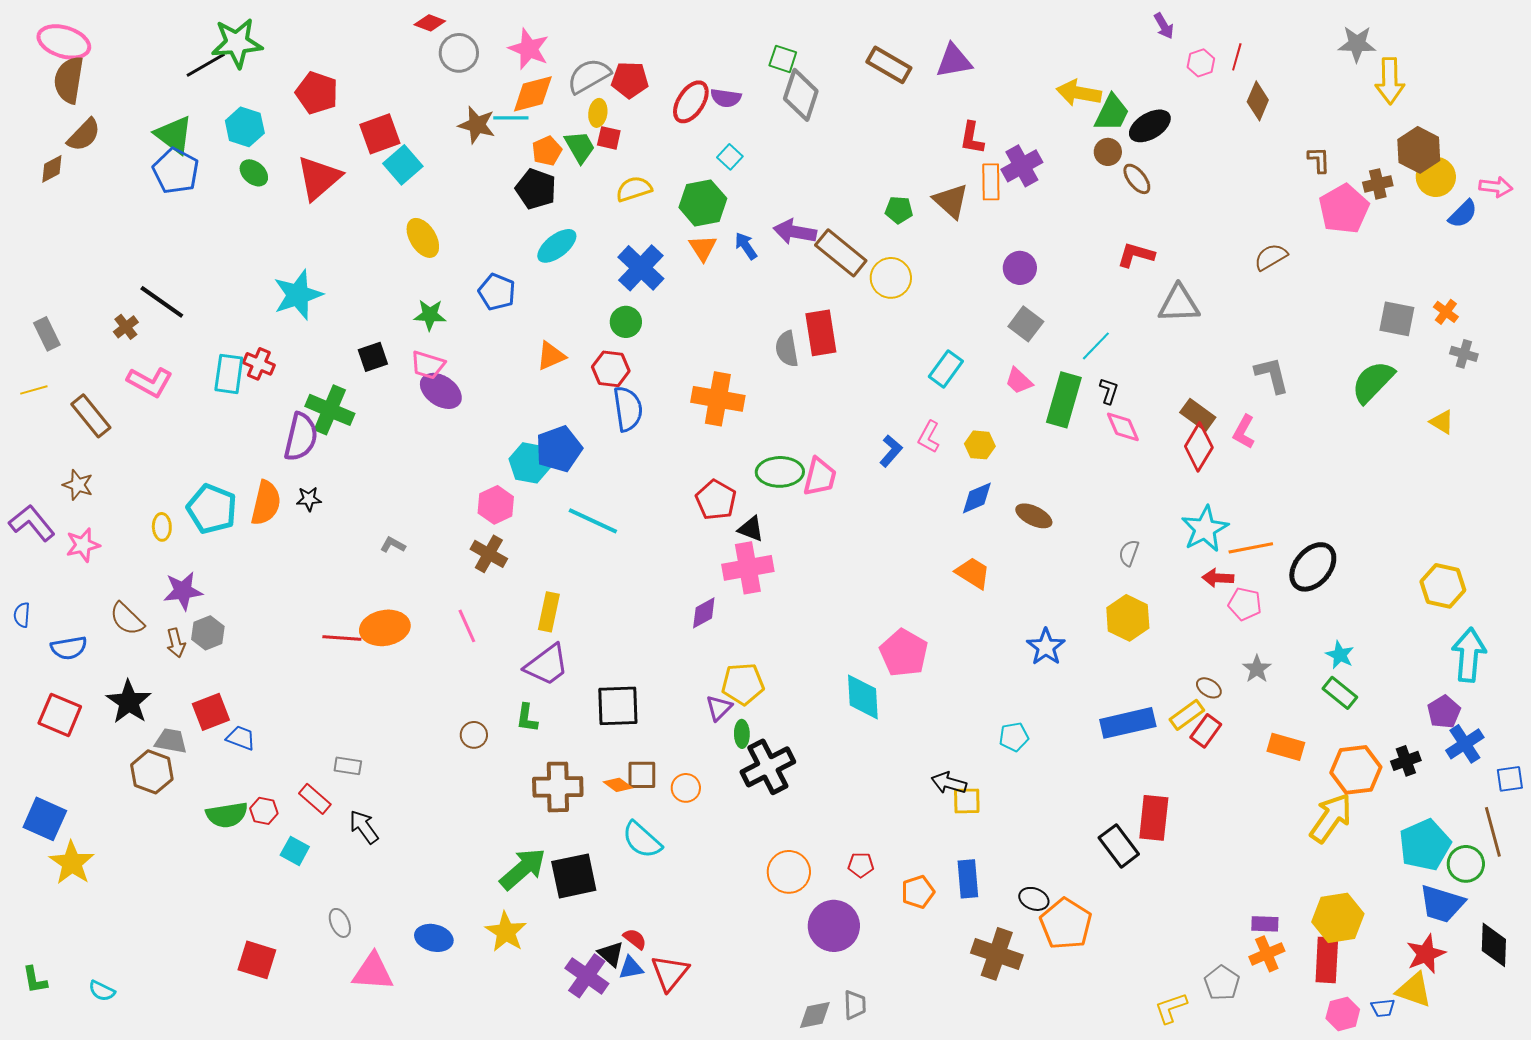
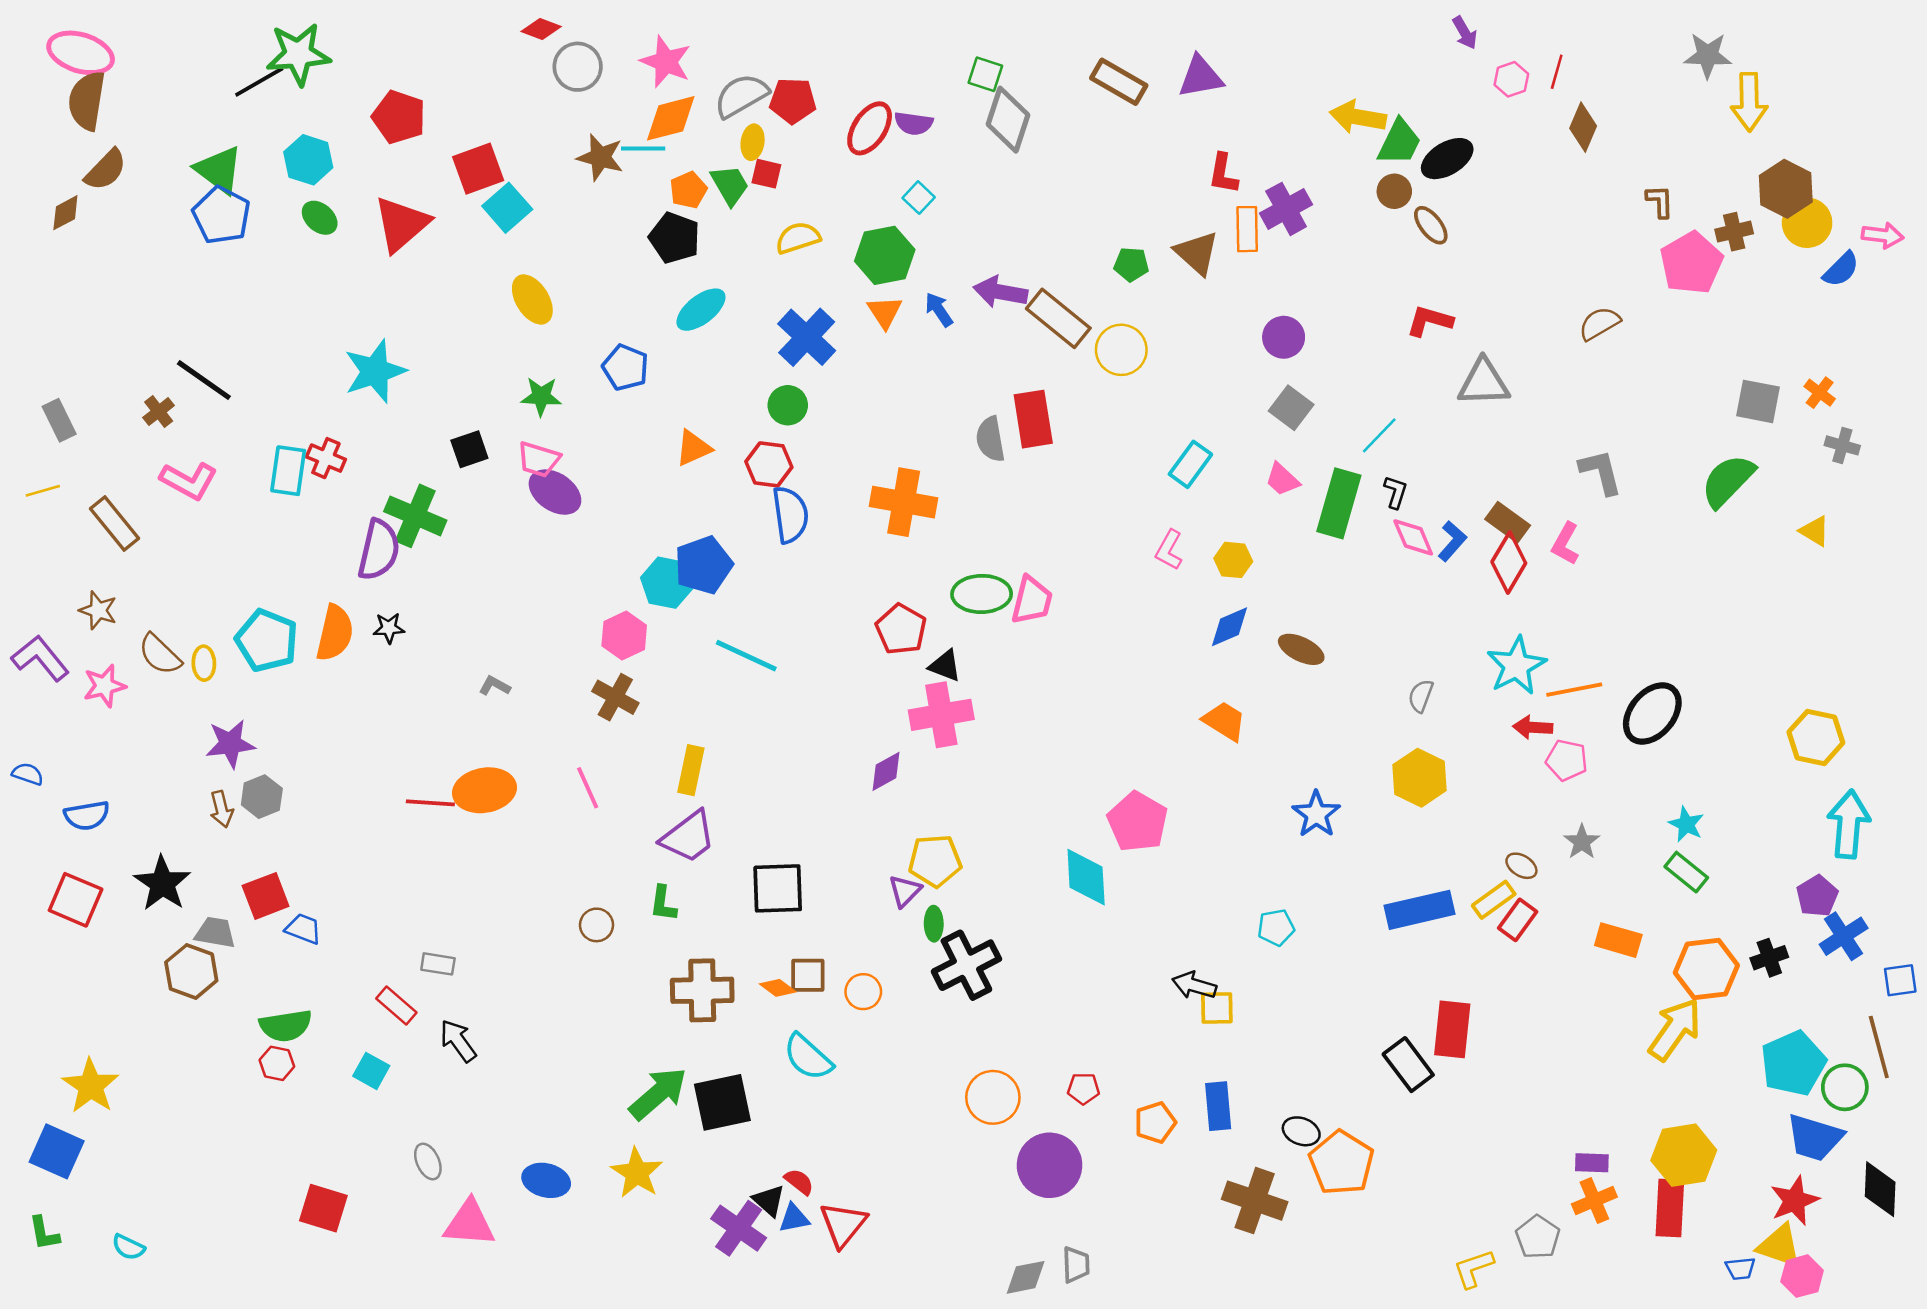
blue L-shape: (891, 451) -> (1452, 541), moved
blue semicircle: (22, 615) -> (28, 774), turned 105
brown semicircle: (127, 619) -> (160, 654), moved
red hexagon: (264, 811) -> (277, 1063), moved
blue square: (45, 819) -> (57, 1151), moved
pink hexagon: (1343, 1014) -> (1802, 1276), moved

